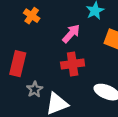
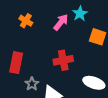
pink arrow: (71, 34) -> (61, 22), moved

